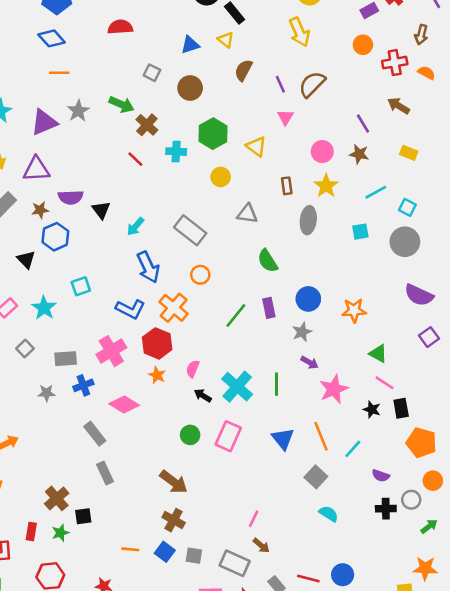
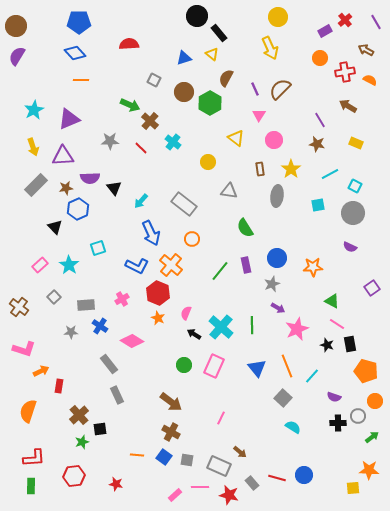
brown arrow: (421, 35) -> (366, 50), turned 105
gray star: (78, 111) -> (110, 141), moved, turned 30
green hexagon: (213, 134) -> (210, 103), moved
cyan cross: (176, 152) -> (173, 142), turned 35
pink circle: (322, 152) -> (274, 140), moved
purple semicircle: (419, 295) -> (350, 247), moved, size x0.6
pink cross: (111, 351) -> (122, 299), size x0.6
blue cross: (83, 385) -> (100, 326), turned -35
pink line: (254, 519) -> (221, 418), moved
red rectangle: (31, 531) -> (59, 386), moved

